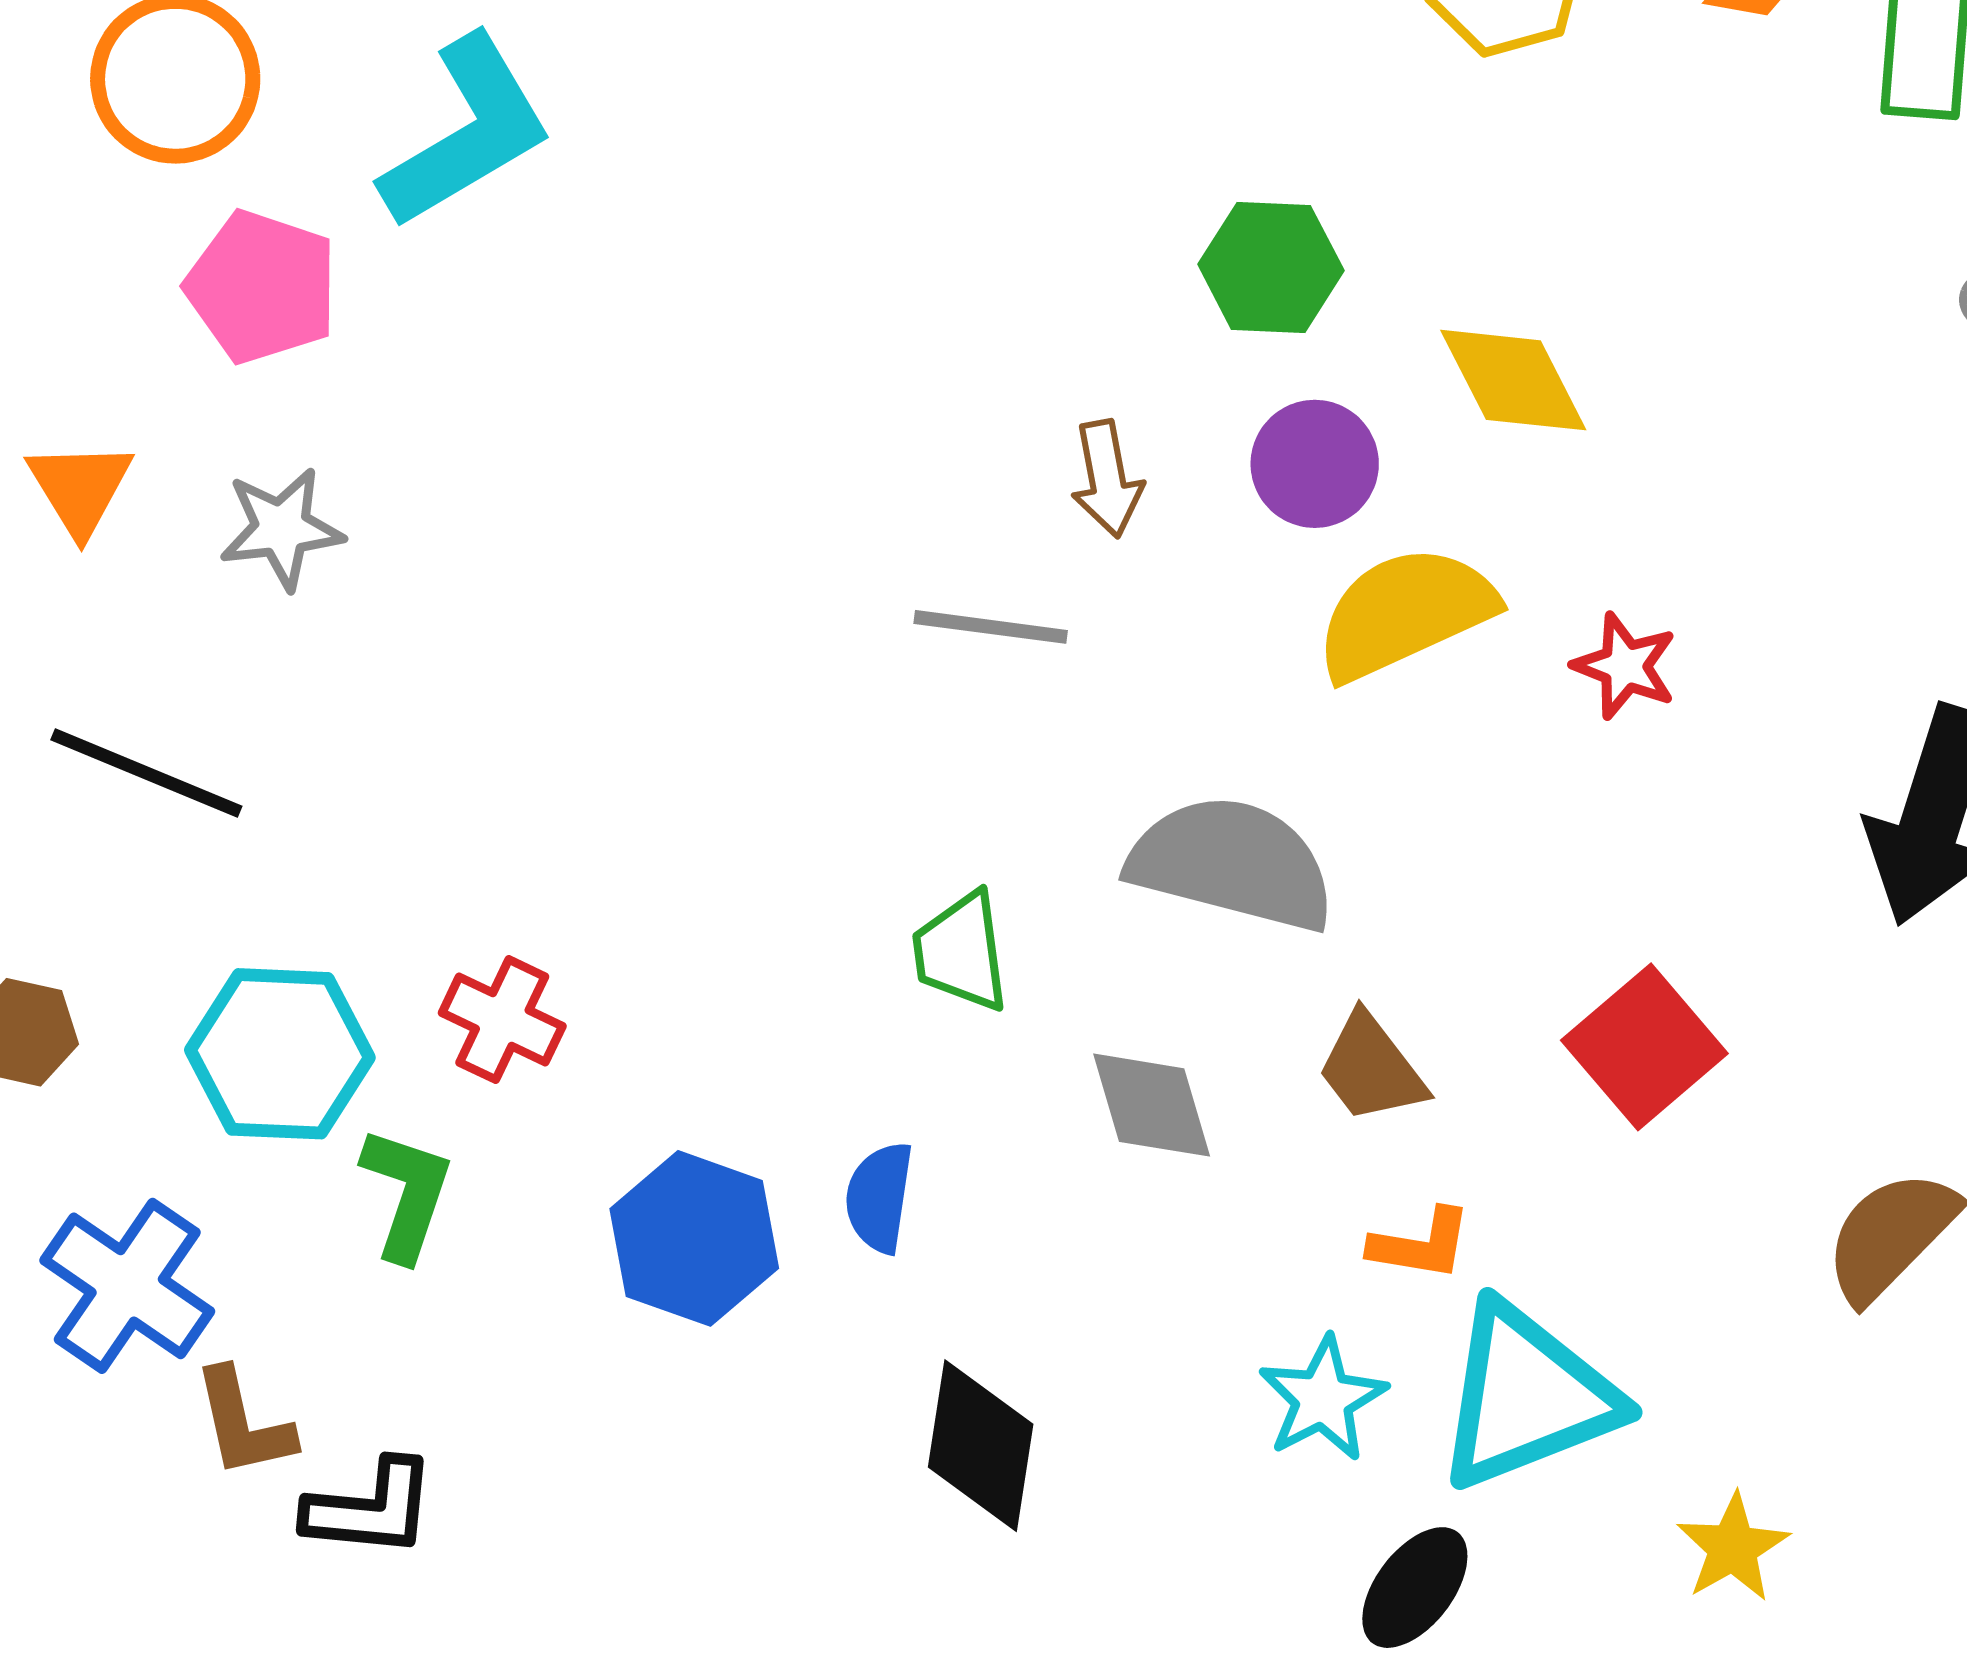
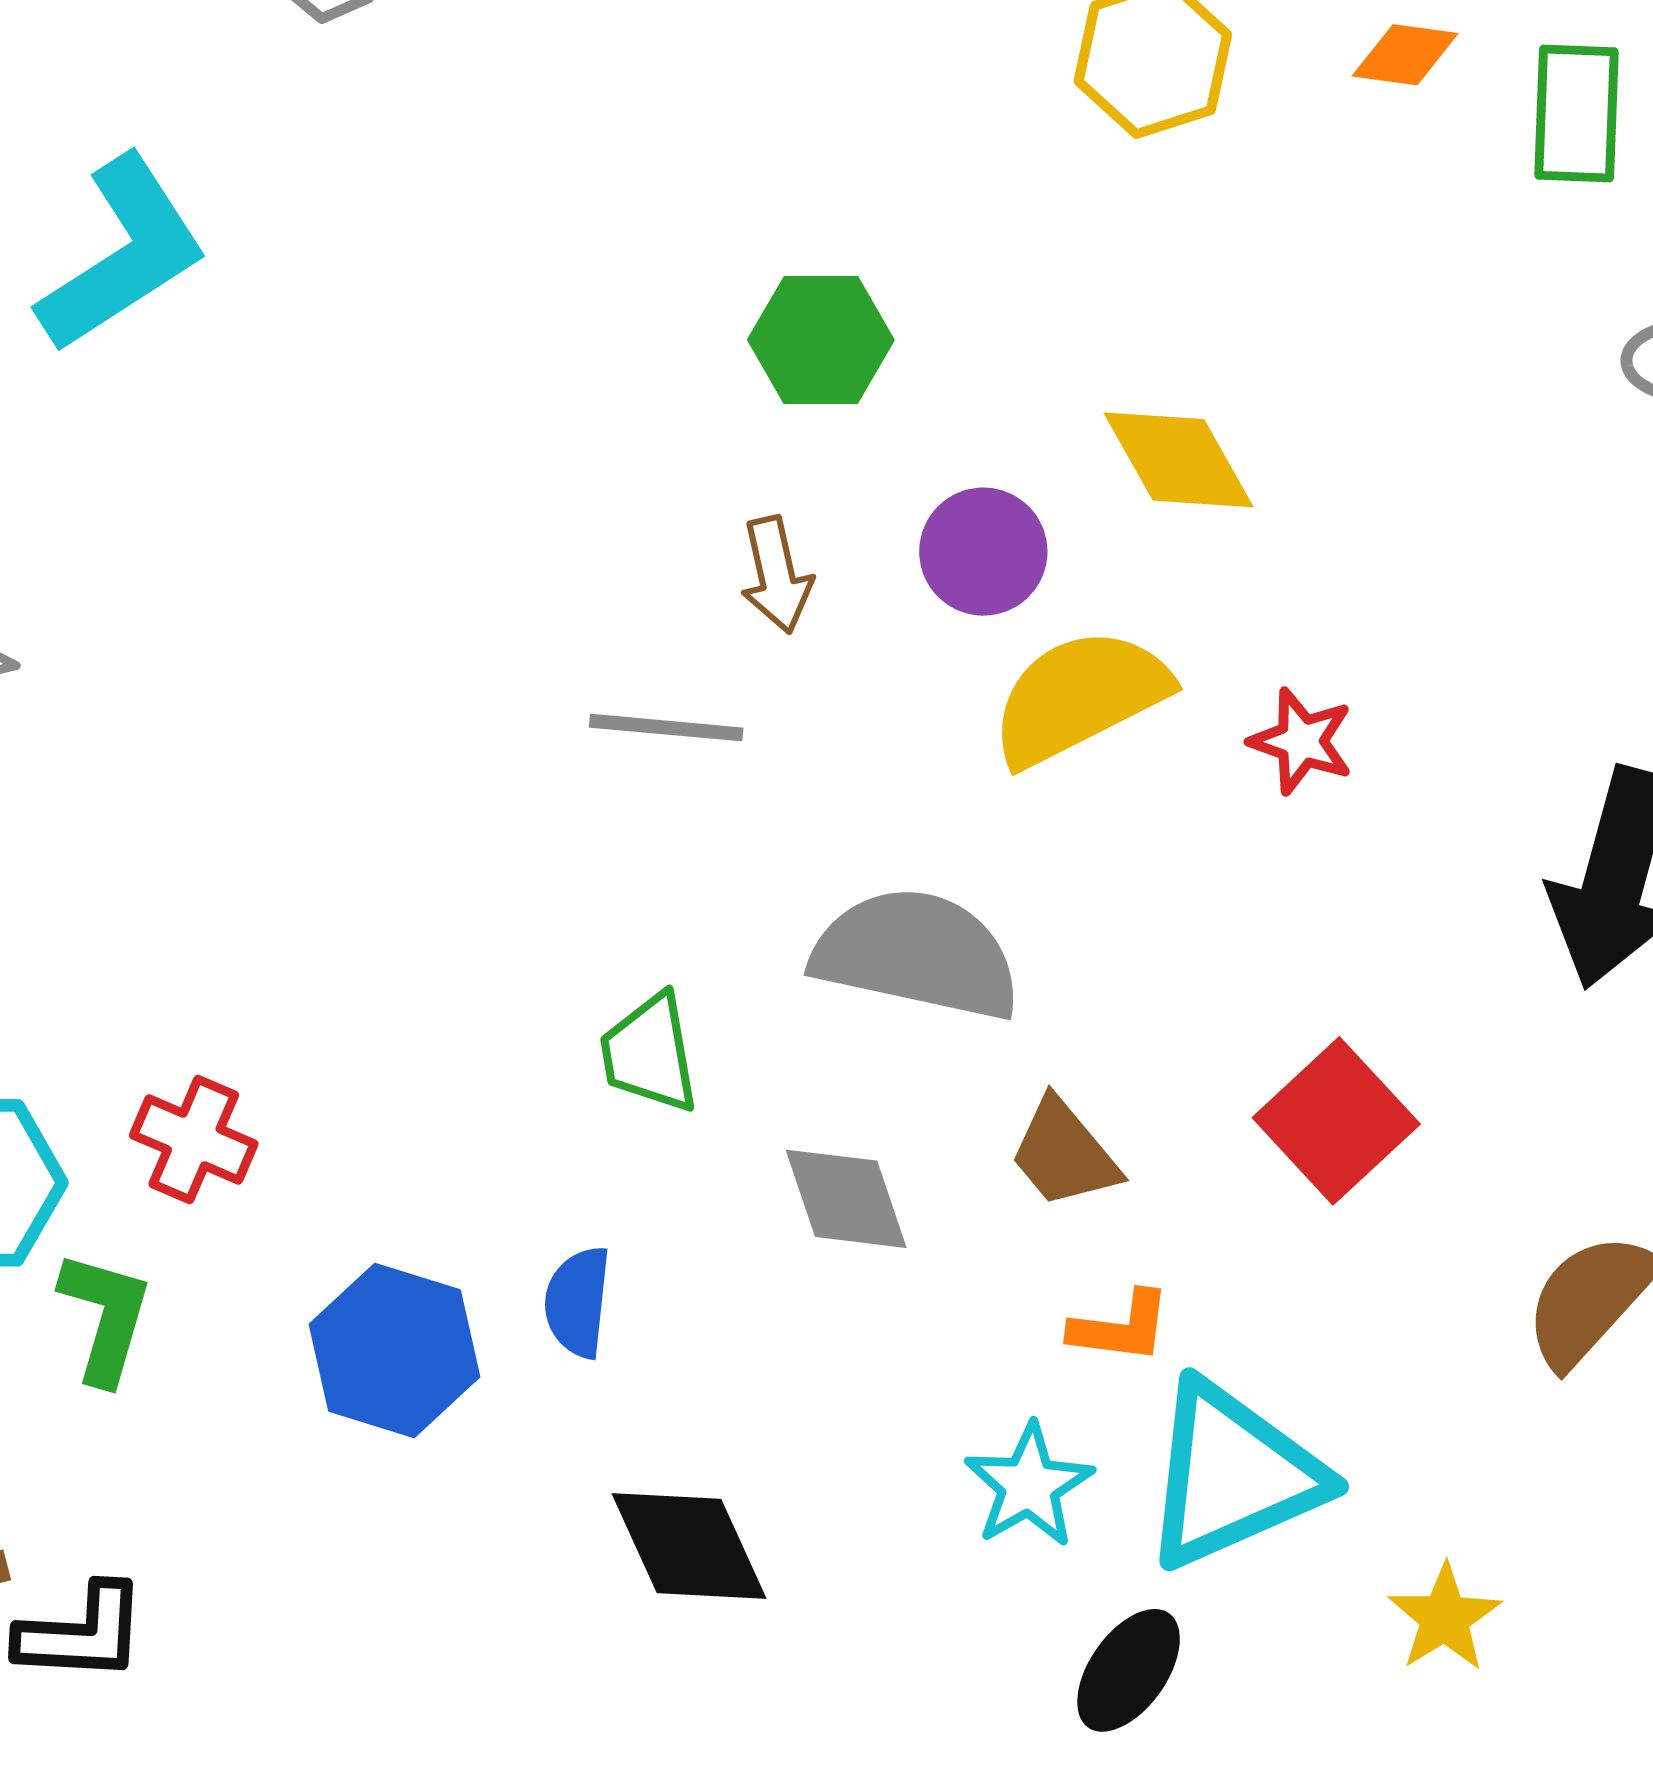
green hexagon: (1271, 267) -> (821, 340), moved
black diamond: (981, 1446) -> (689, 1546), turned -31

